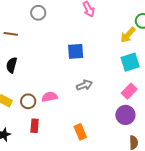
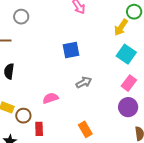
gray circle: (38, 13) -> (21, 17), moved
cyan square: (130, 62) -> (126, 54), turned -30
brown circle: (28, 101) -> (23, 116), moved

